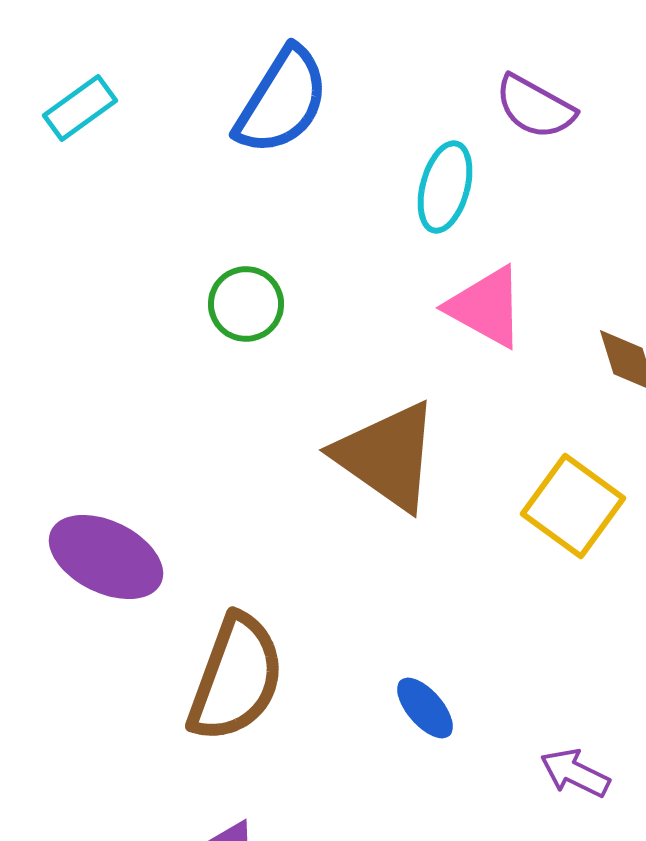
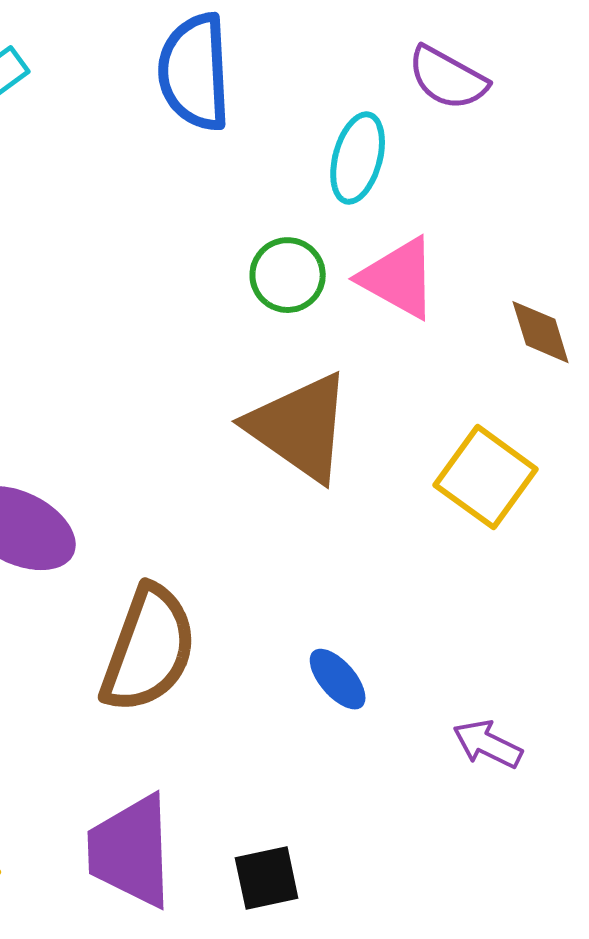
blue semicircle: (282, 101) -> (195, 72), turned 145
green circle: (246, 304) -> (288, 275), moved

